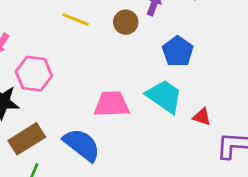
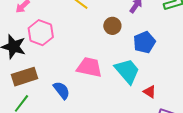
brown circle: (126, 22) -> (112, 26), moved
blue semicircle: (82, 145) -> (62, 90), size x0.7

